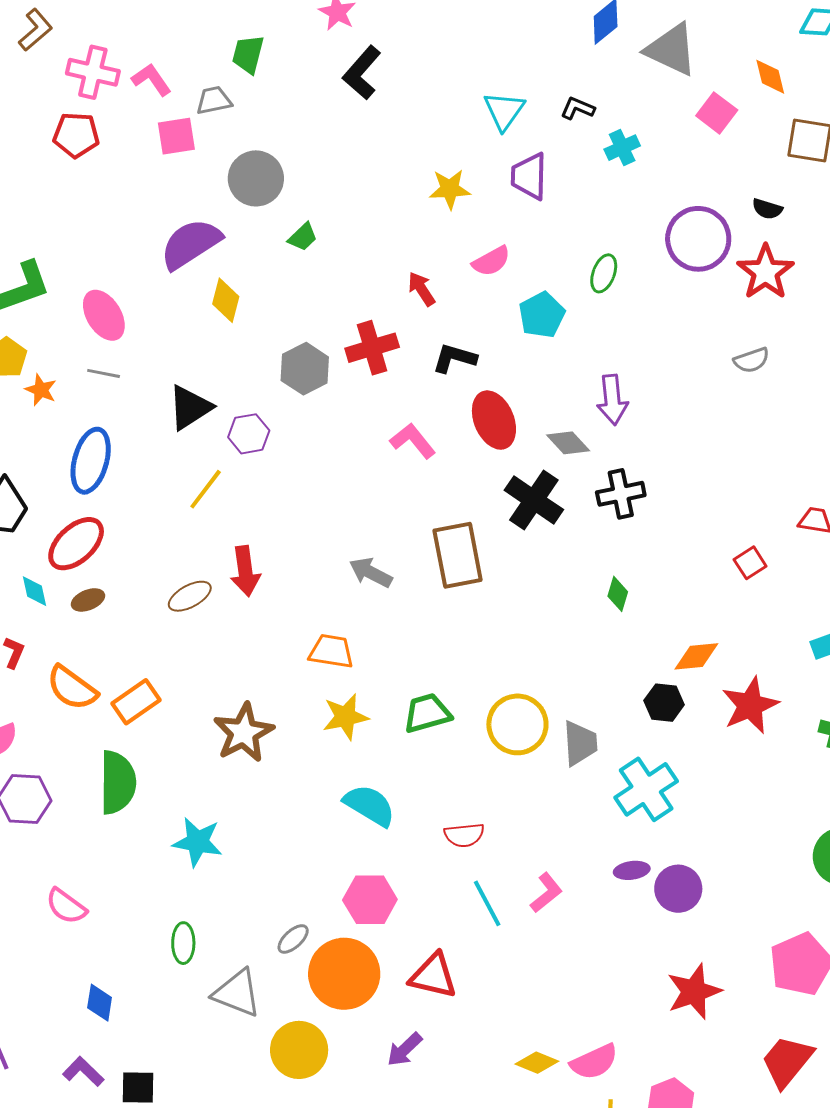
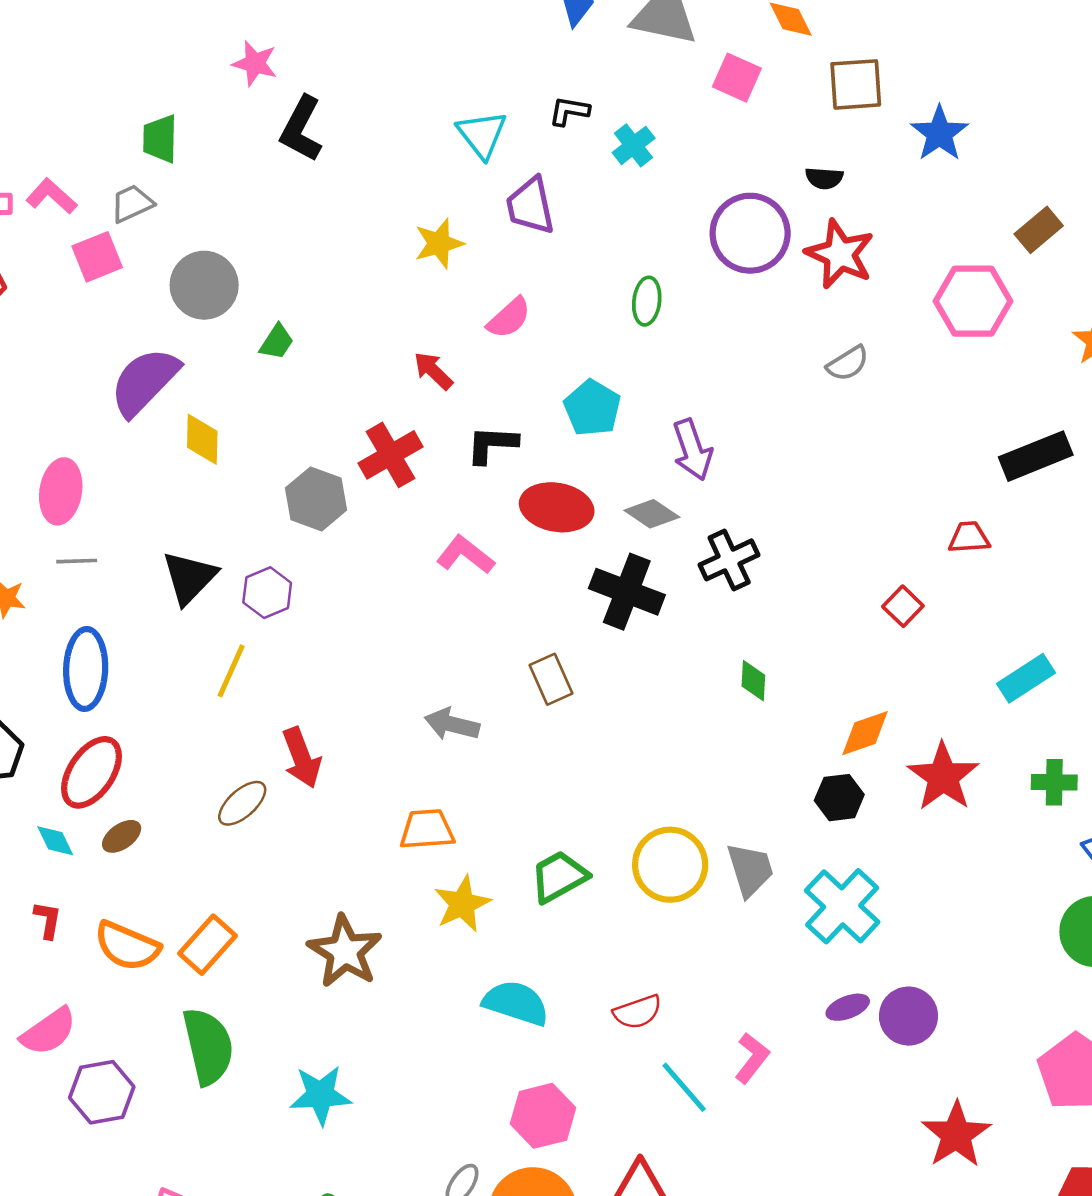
pink ellipse: (104, 315) -> (61, 491), turned 54
cyan pentagon: (542, 315) -> (592, 408), moved
red ellipse: (494, 420) -> (557, 507), turned -44
brown rectangle: (458, 555) -> (551, 679), size x0.6

